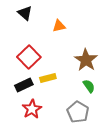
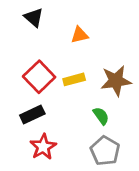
brown star: (86, 60) -> (116, 81), turned 30
yellow rectangle: (48, 78) -> (74, 79), moved
green semicircle: (89, 86) -> (101, 116), moved

